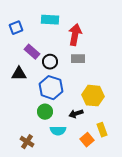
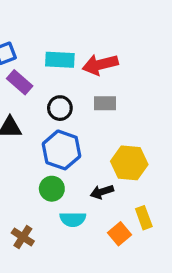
cyan rectangle: (50, 20) -> (60, 60), moved
red arrow: (75, 35) -> (100, 65), turned -115
purple rectangle: (32, 52) -> (20, 82), moved

